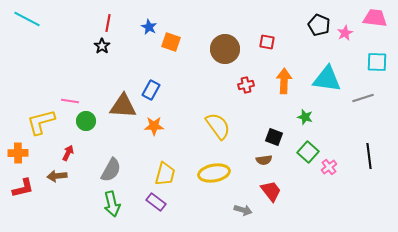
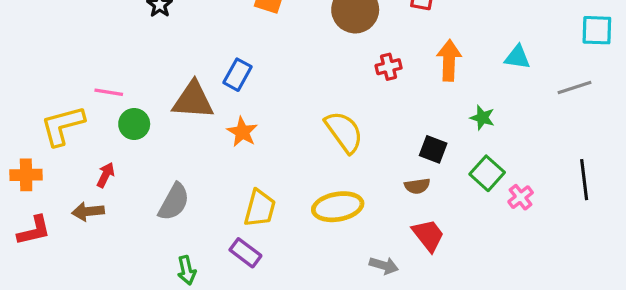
cyan triangle: (327, 79) -> (517, 57), size x0.6
orange star: (154, 126) -> (242, 132), turned 30
green arrow: (112, 204) -> (187, 270), moved, size x0.7

